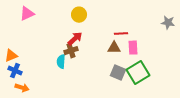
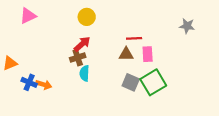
cyan semicircle: (61, 62) -> (84, 73), moved
blue cross: (15, 71) -> (29, 82), moved
orange arrow: (22, 88) -> (44, 85), moved

